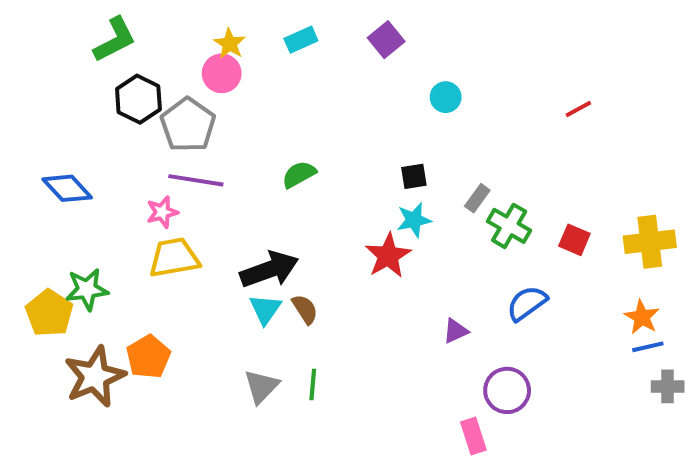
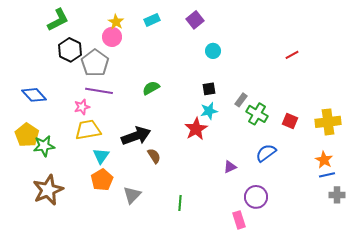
cyan circle: (446, 97) -> (213, 51), moved
cyan triangle: (265, 309) -> (101, 156), moved
yellow pentagon: (49, 313) -> (27, 135), moved
orange pentagon: (148, 357) -> (102, 180), moved
green line: (313, 384) -> (180, 203), moved

